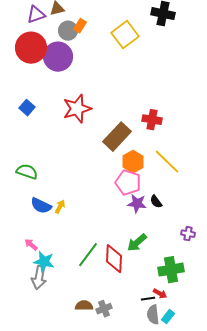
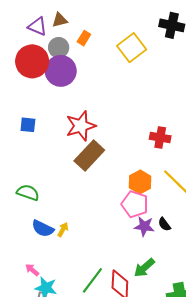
purple triangle: (36, 15) -> (37, 26), turned 42
gray circle: (68, 31) -> (59, 48), moved
blue square: (27, 108) -> (28, 125), turned -35
brown rectangle: (117, 137) -> (89, 156), moved

